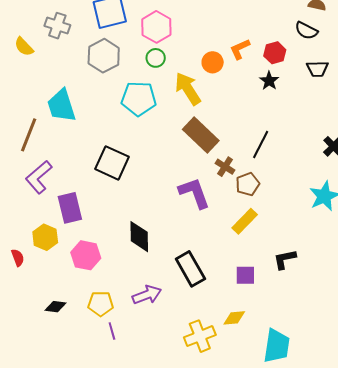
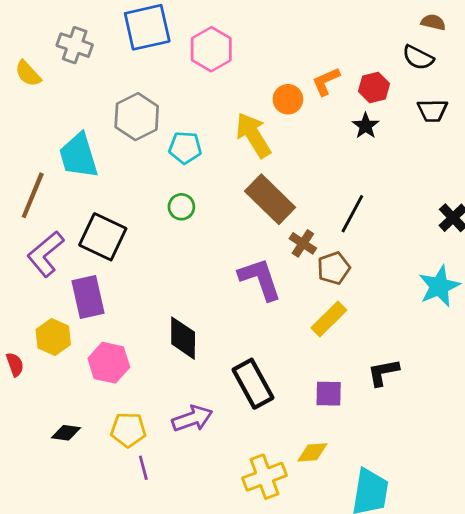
gray hexagon: (104, 56) -> (137, 117), moved
green circle: (156, 58) -> (181, 207), moved
cyan pentagon: (139, 99) -> (185, 148), size x0.7
black square: (112, 163) -> (103, 237), moved

